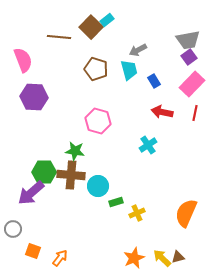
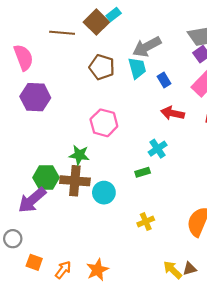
gray arrow: (138, 50) -> (147, 47), size x1.5
green rectangle: (116, 202) -> (143, 172), moved
orange star: (134, 258) -> (97, 270), moved

